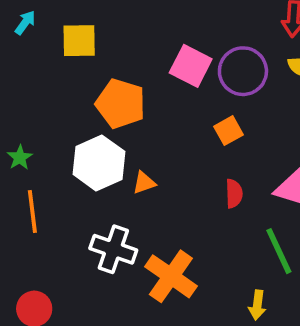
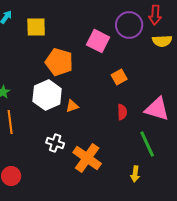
purple circle: (243, 71) -> (129, 25), moved
white cross: (113, 249) -> (55, 143), size x0.7

